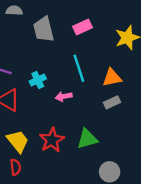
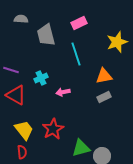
pink rectangle: (83, 27) -> (79, 23), moved
cyan line: (79, 68) -> (76, 54), moved
green triangle: (87, 139) -> (81, 148), moved

